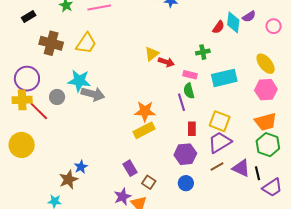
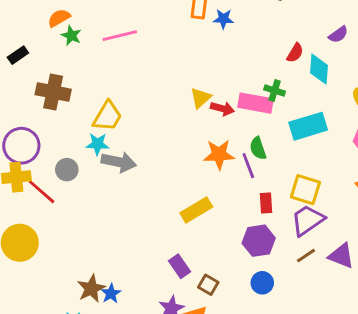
cyan diamond: (233, 22) -> (319, 69), moved
yellow trapezoid: (86, 43) -> (107, 116), moved
green cross: (203, 52) -> (275, 91), turned 32
pink rectangle: (190, 75) -> (256, 103), moved, size x1.6
cyan star: (79, 81) -> (97, 144), size x0.7
orange star: (145, 111) -> (219, 154), moved
blue star: (81, 167) -> (111, 294), moved

